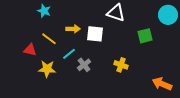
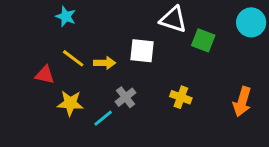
yellow arrow: (73, 29) -> (105, 63), moved
green square: (145, 36) -> (203, 40), moved, turned 35
cyan line: (69, 54) -> (103, 118), moved
orange arrow: (162, 84) -> (242, 102), moved, turned -96

